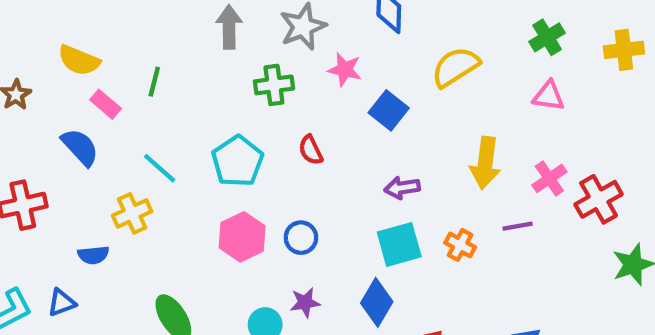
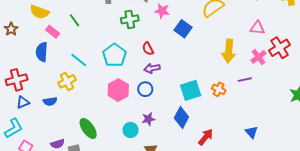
green line: (154, 82) -> (75, 20), turned -48
pink triangle: (549, 96) -> (257, 28), moved
blue semicircle: (80, 147) -> (42, 52), turned -132
purple arrow: (402, 188) -> (152, 68), moved
red cross: (599, 199) -> (280, 48), moved
blue triangle: (62, 303) -> (23, 102), moved

